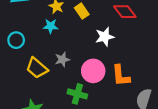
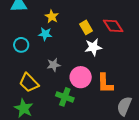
yellow rectangle: (82, 11) -> (86, 27), moved
cyan circle: (16, 40) -> (21, 45), moved
yellow trapezoid: (37, 68) -> (29, 83), moved

